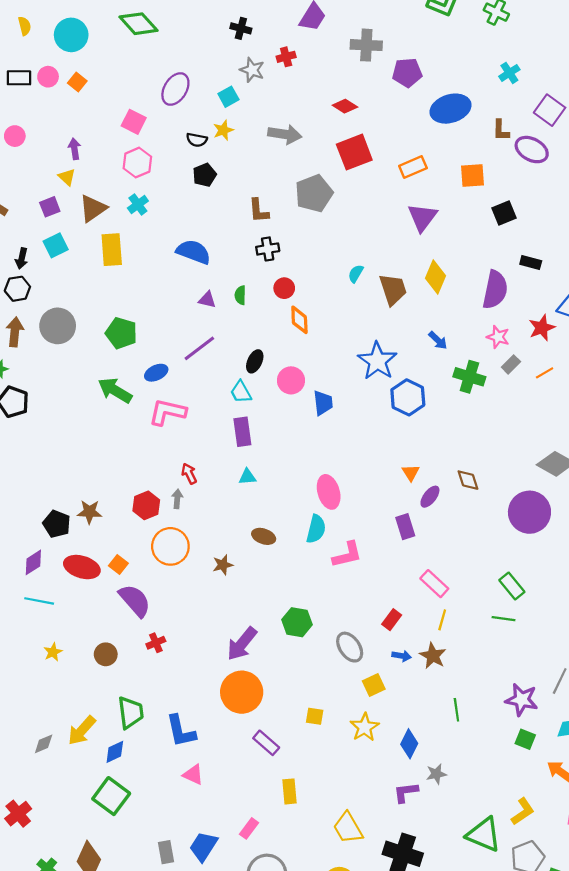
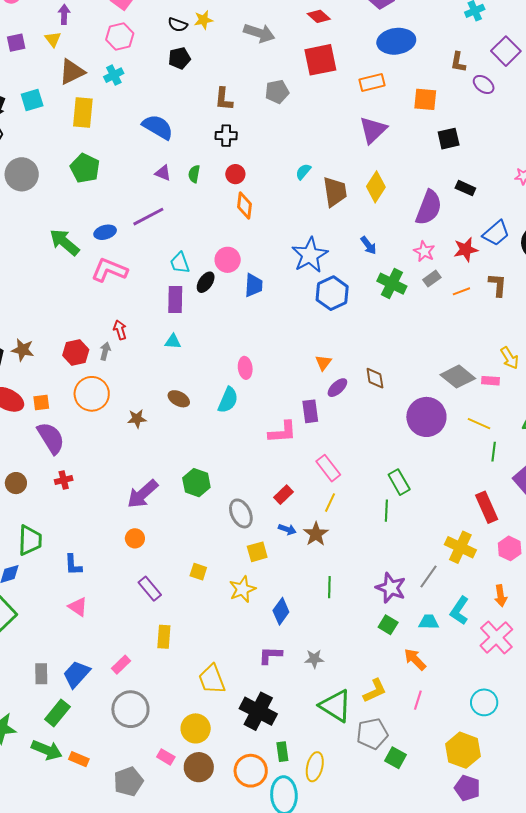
blue ellipse: (451, 109) -> (396, 41), moved
purple ellipse: (532, 150) -> (484, 84), size x0.7
gray pentagon: (314, 193) -> (277, 92), size x0.7
purple square: (50, 207) -> (16, 43), moved
green pentagon: (121, 333) -> (85, 168), moved
black ellipse: (255, 361) -> (206, 282), moved
pink ellipse: (329, 492) -> (245, 368), size x0.7
pink L-shape: (347, 555) -> (282, 432), moved
orange square: (118, 565) -> (41, 403), turned 36
green line: (503, 619) -> (386, 511), turned 75
orange circle: (242, 692) -> (135, 538), size x0.5
blue L-shape: (181, 731) -> (73, 565), size x0.7
gray star: (436, 774) -> (314, 659), moved

